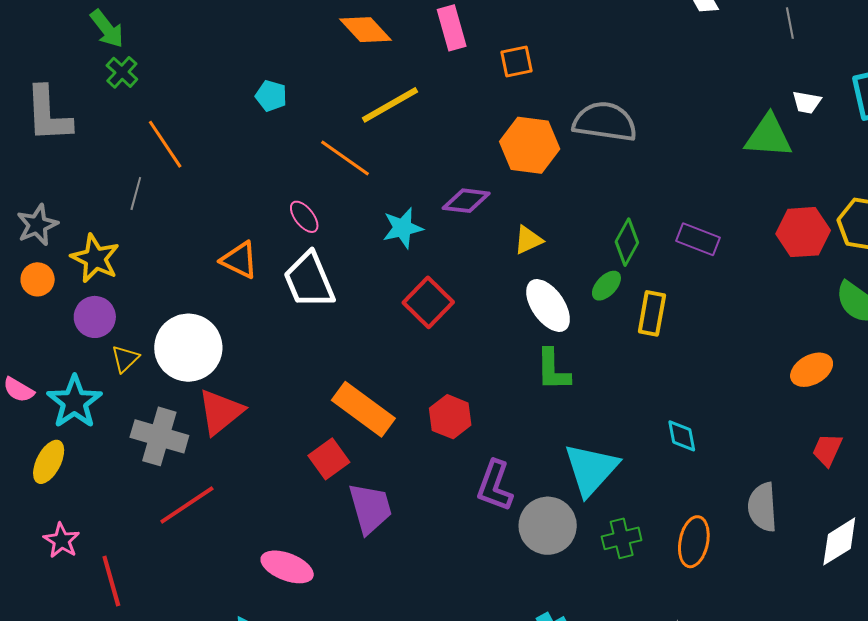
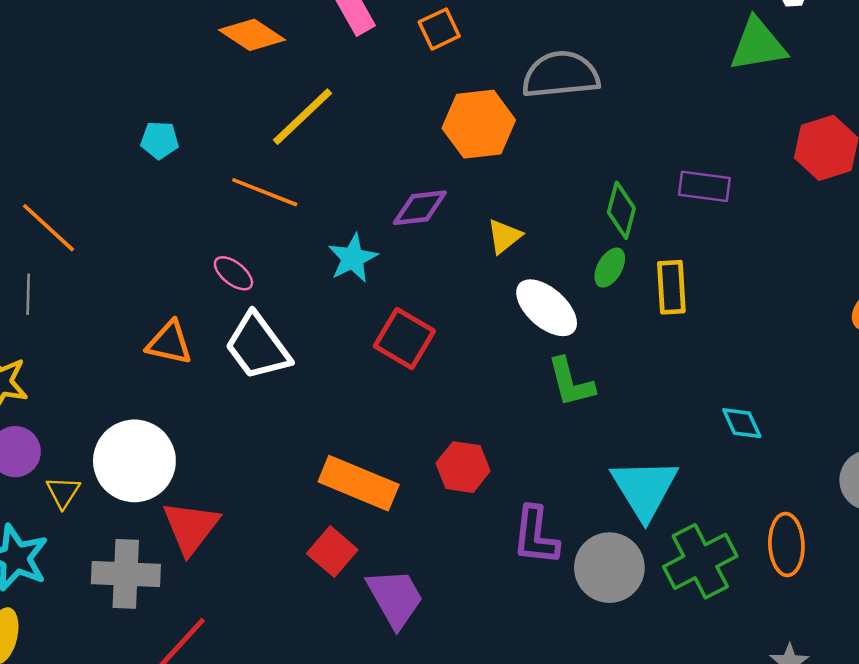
green cross: (622, 538) -> (700, 561), size x1.5

